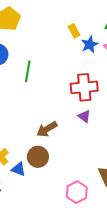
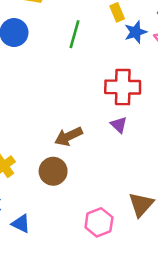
green line: (28, 71) -> (75, 34), moved
blue triangle: (18, 169) -> (21, 224), moved

